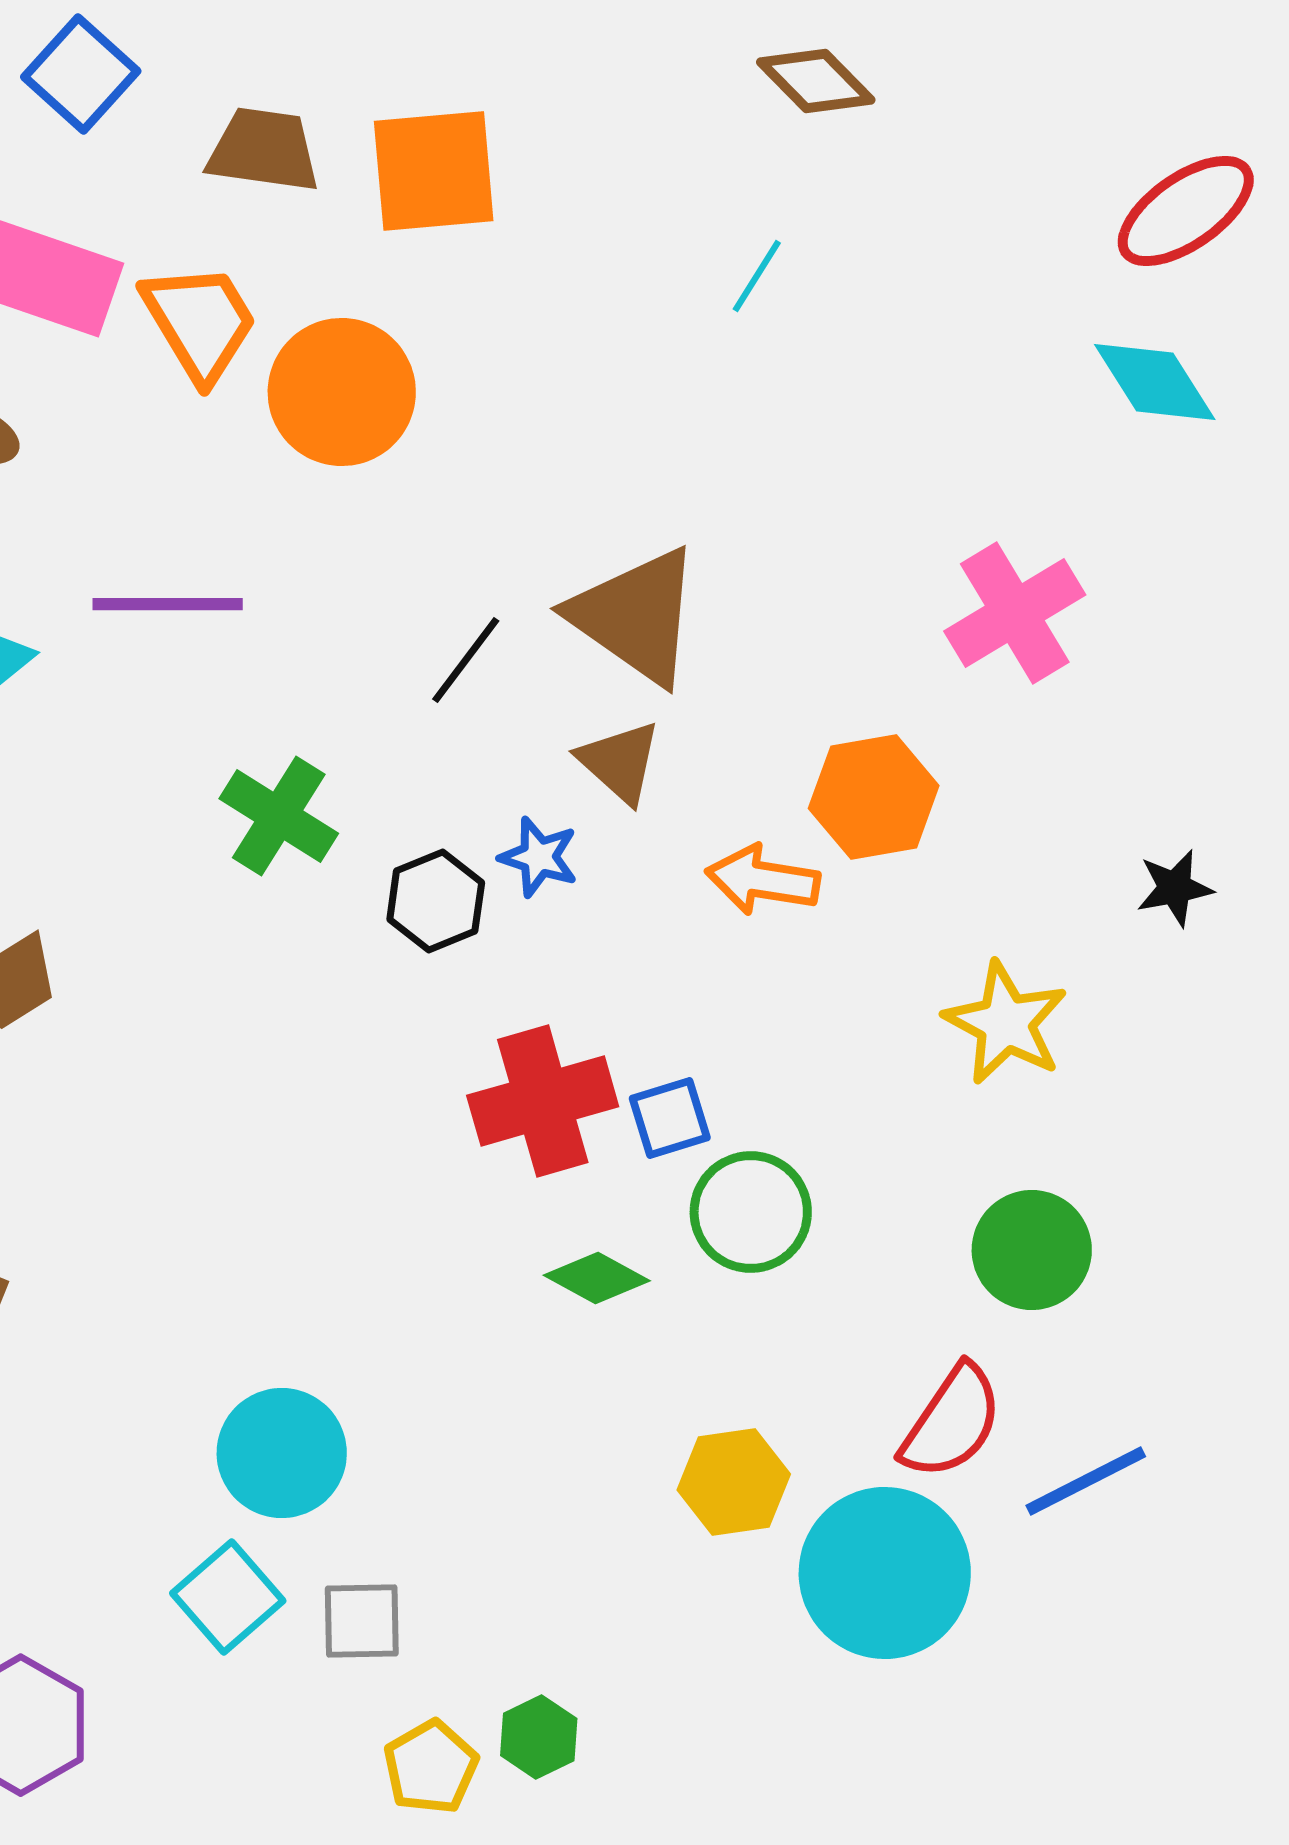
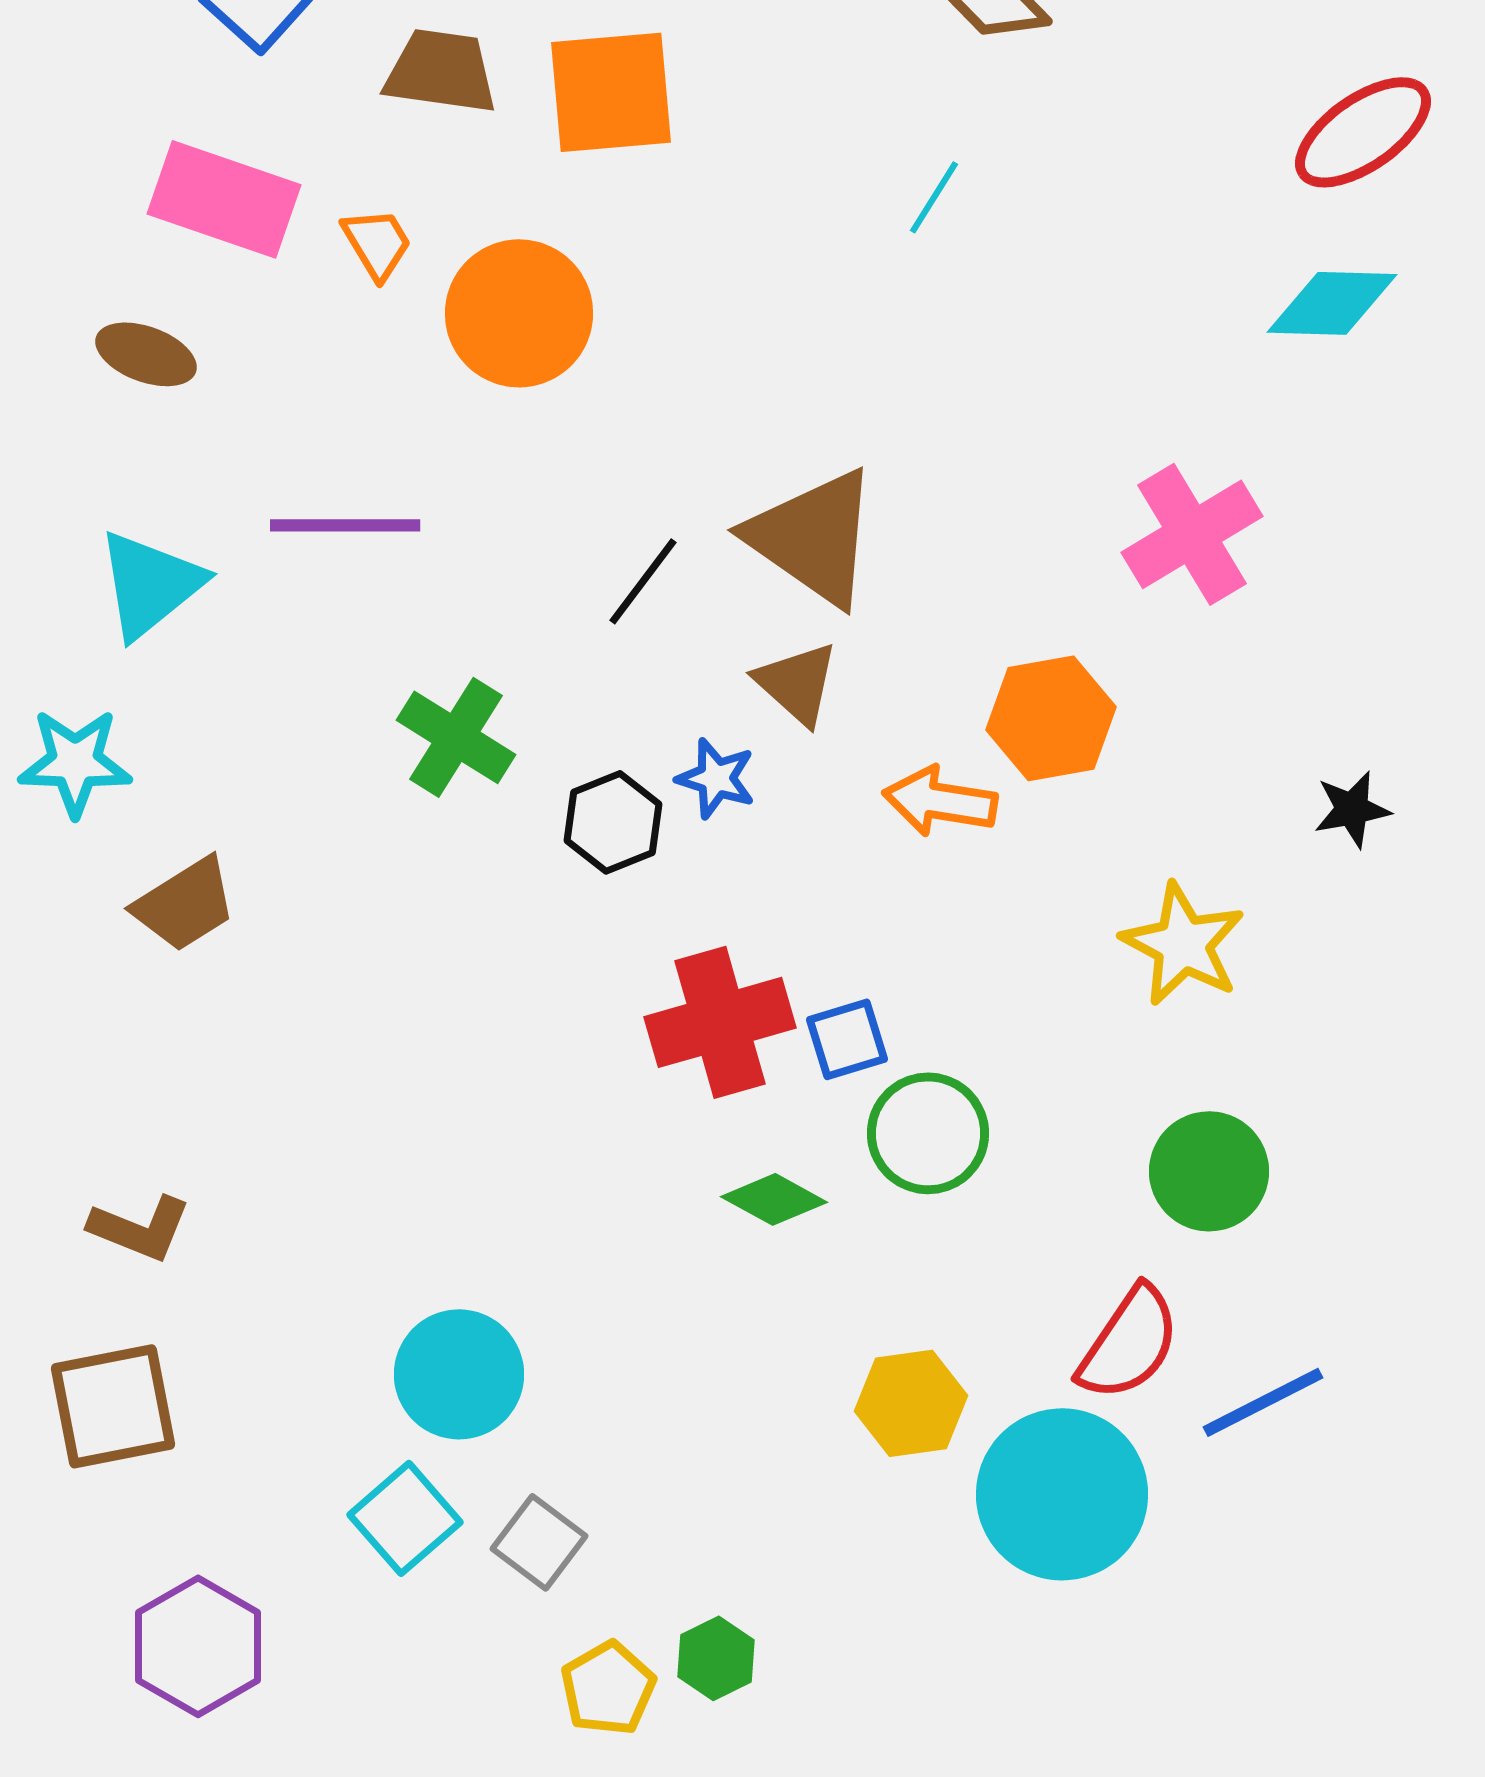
orange trapezoid: (200, 322) -> (377, 243), size x0.6
cyan diamond: (1155, 382) -> (1332, 303), turned -56
gray square: (362, 1621) -> (539, 1542), turned 38

